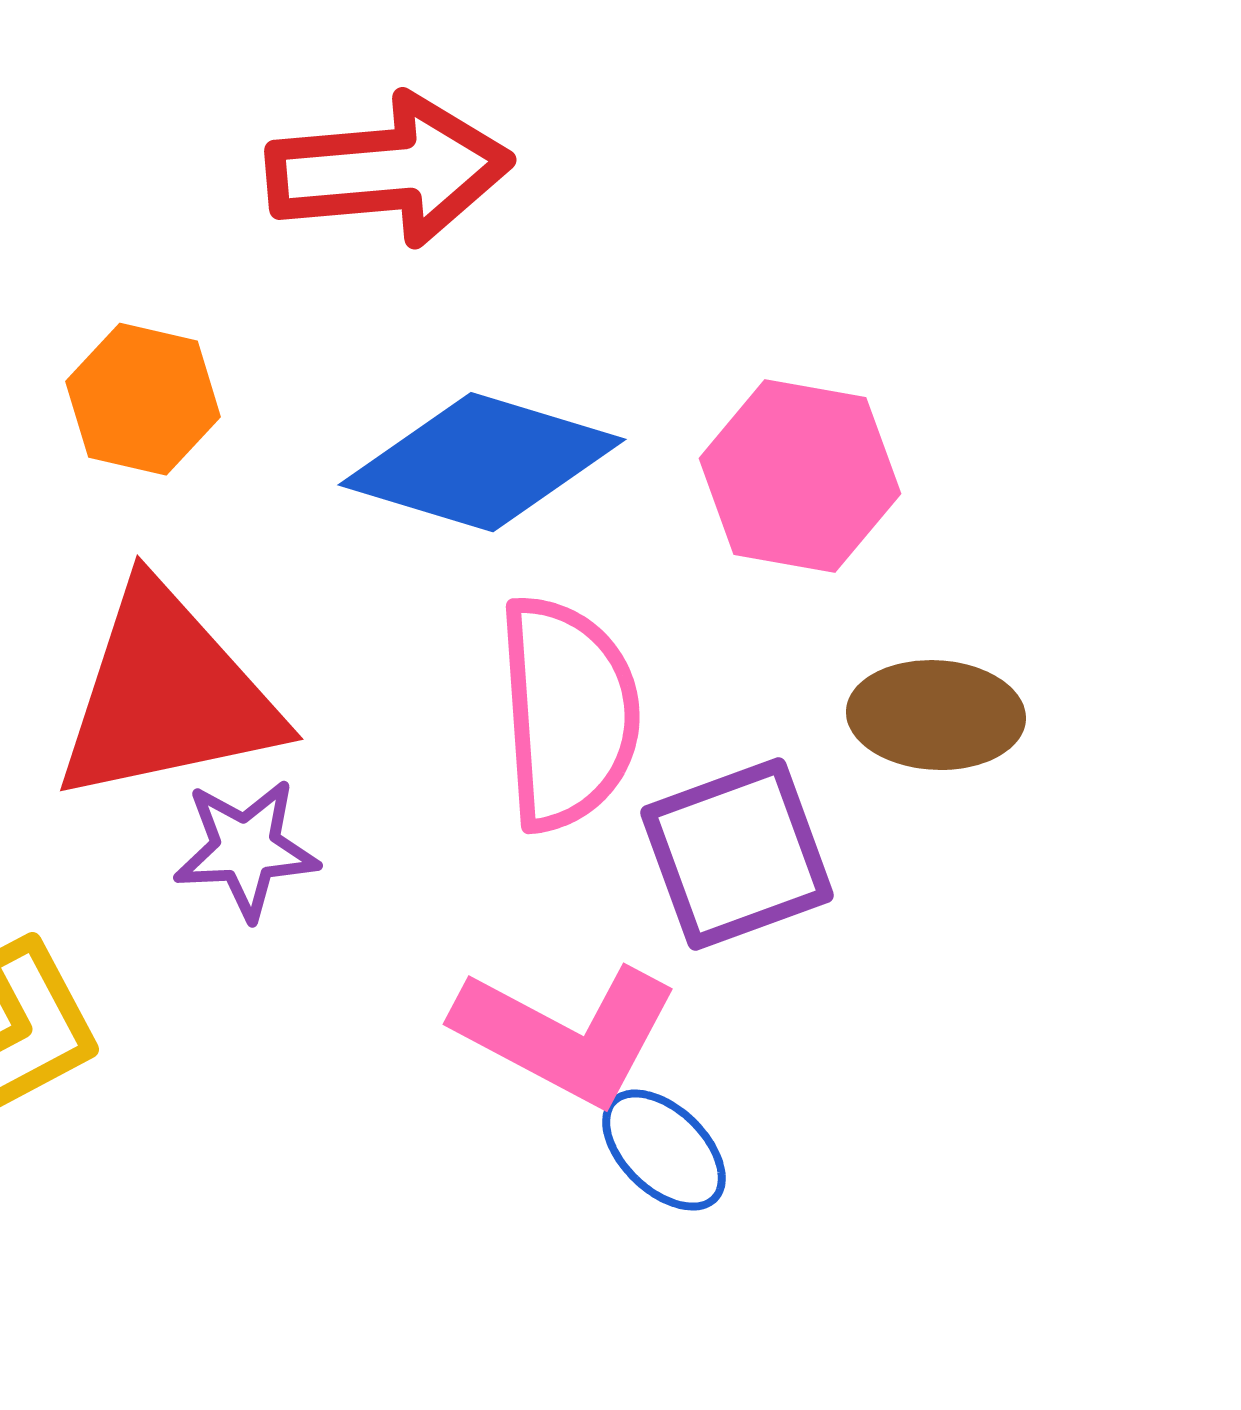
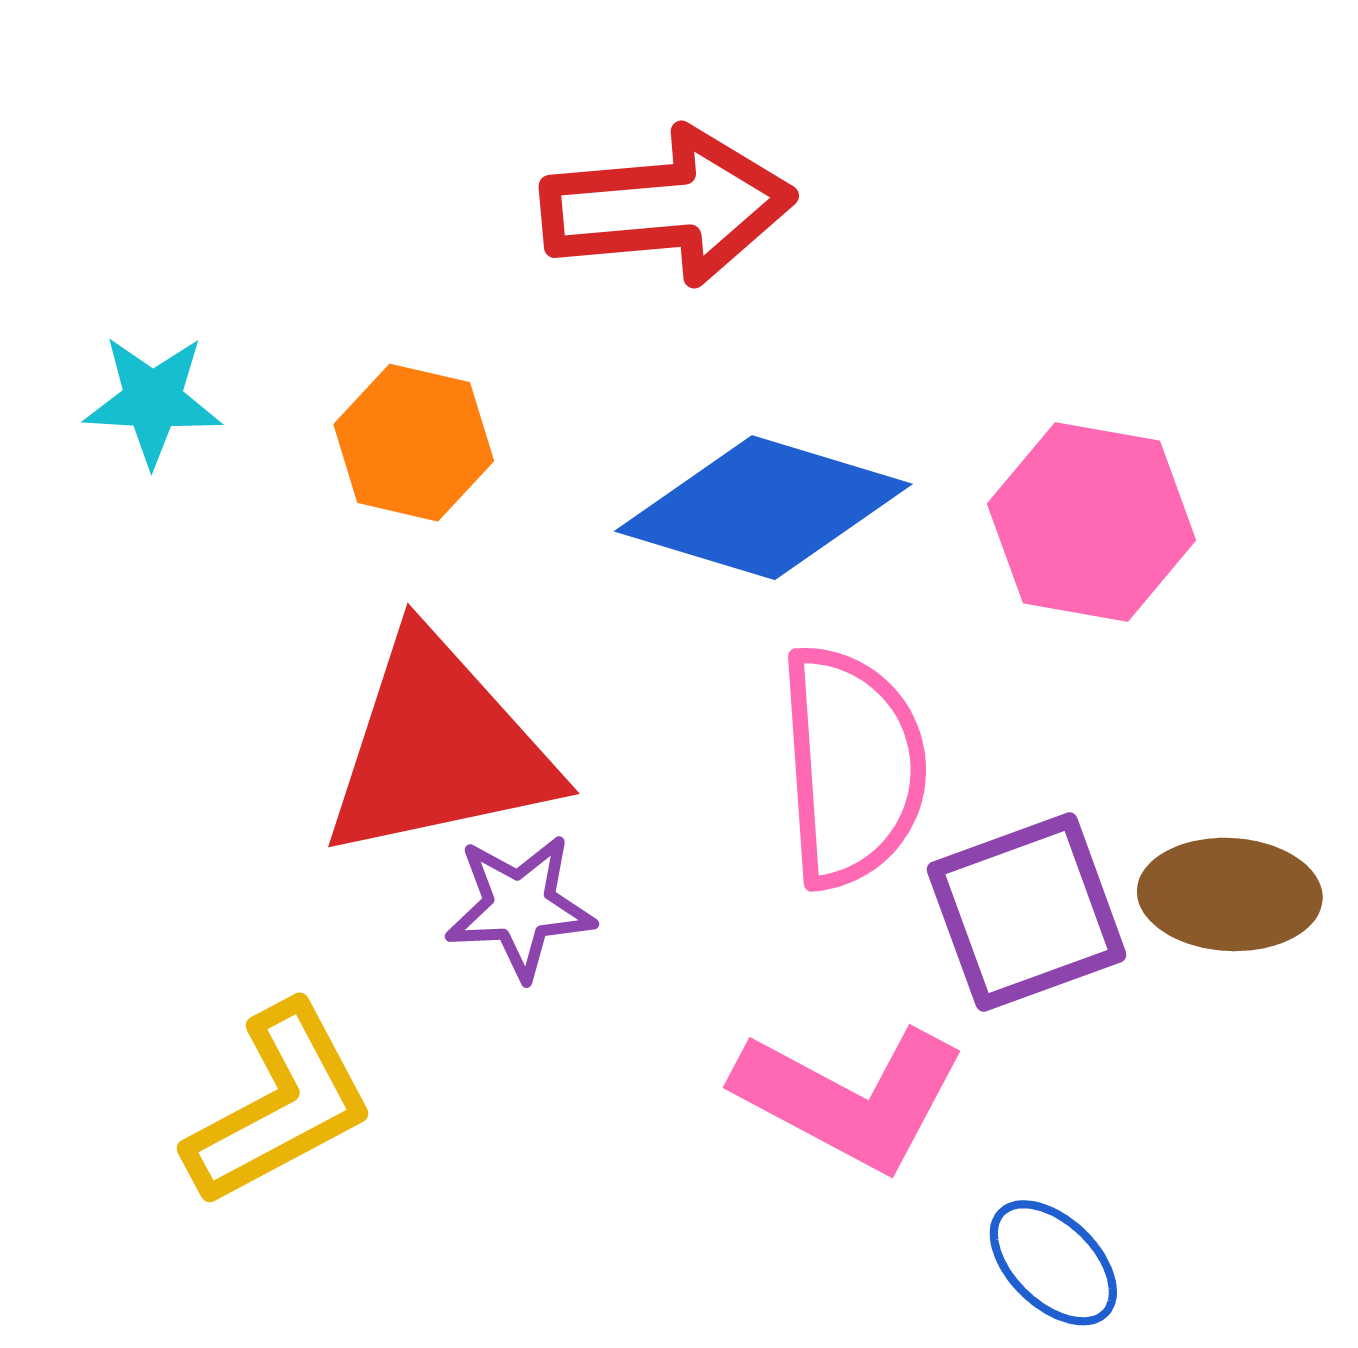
brown ellipse: (936, 715) -> (1230, 894), moved
blue ellipse: (664, 1150) -> (1053, 1263), moved

